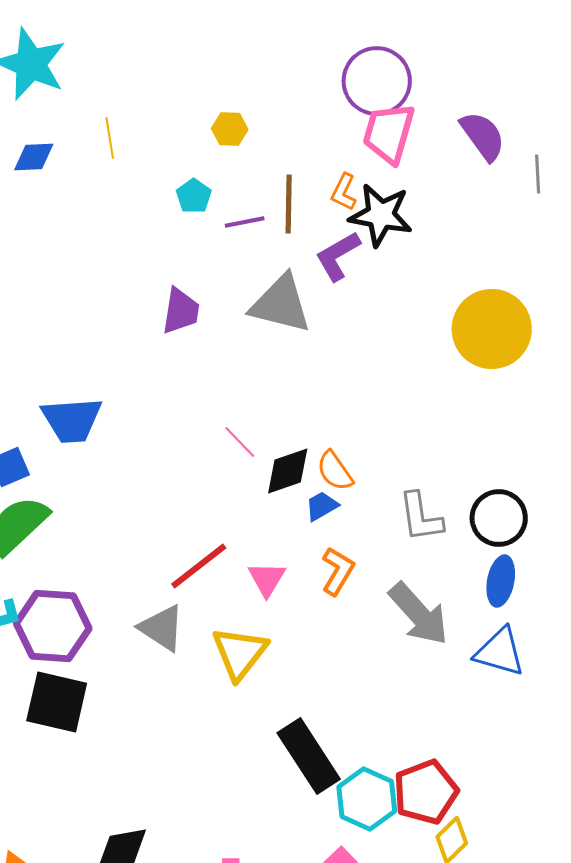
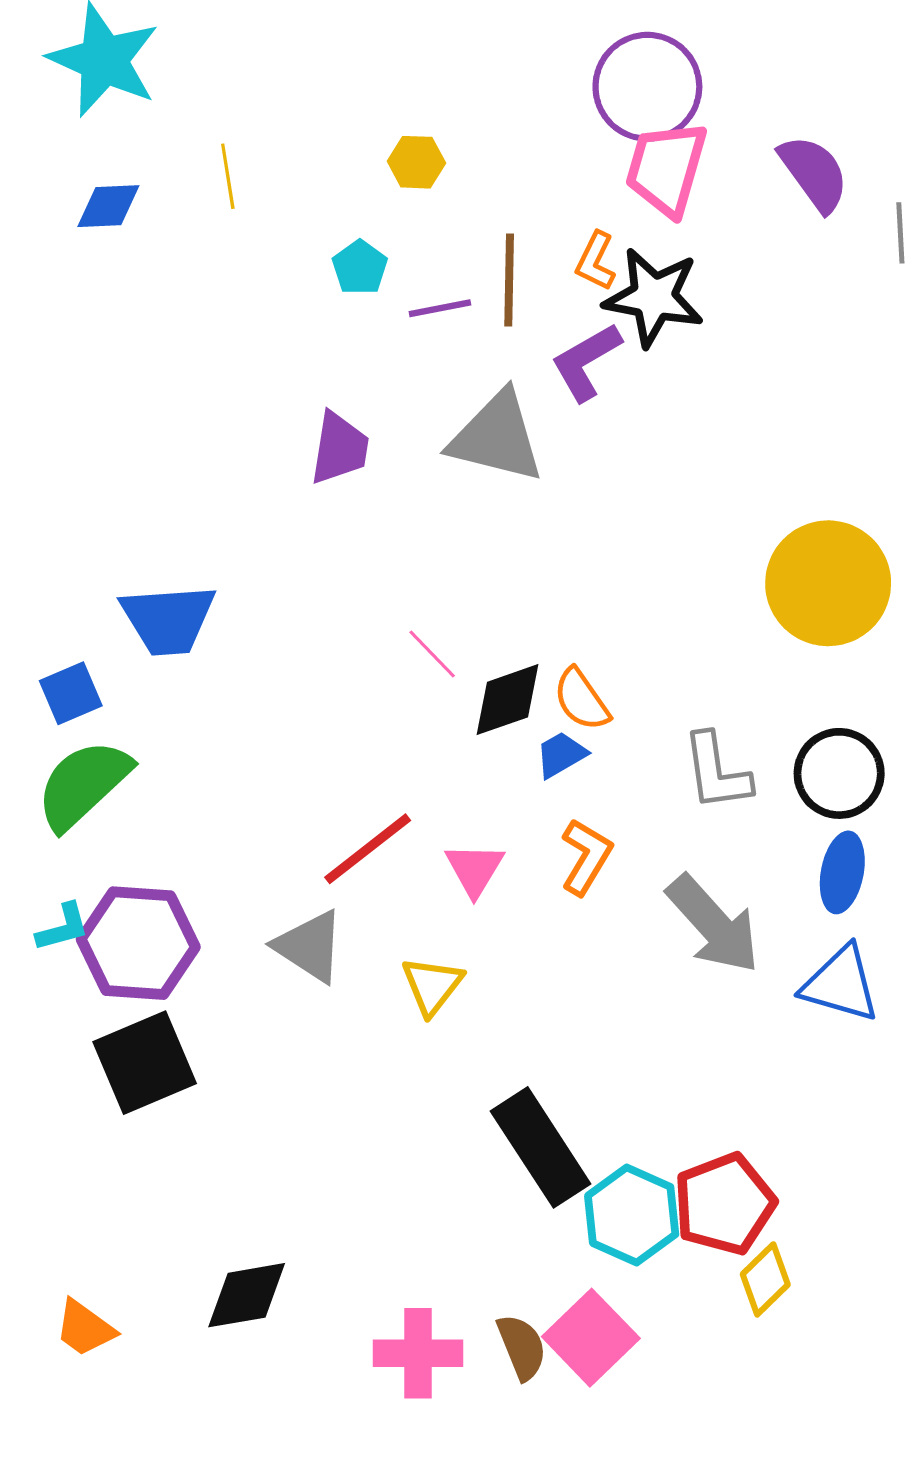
yellow circle: (492, 329) -> (828, 583), moved
yellow triangle: (240, 653) -> (432, 986), size x0.7
black square: (57, 702) -> (145, 1063), turned -36

